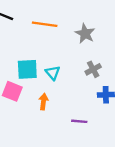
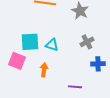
cyan triangle: (53, 73) -> (52, 45), turned -32

